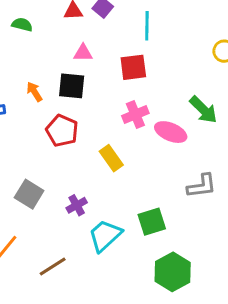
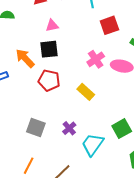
red square: (133, 67) -> (109, 25), moved
orange arrow: (34, 92) -> (25, 58), size x1.5

